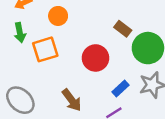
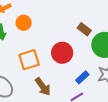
orange circle: (58, 16) -> (24, 23), moved
orange square: (45, 49) -> (29, 60), moved

